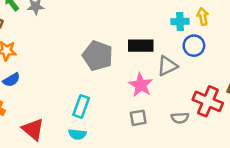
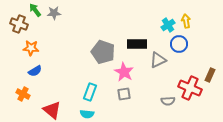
cyan cross: (180, 22) -> (168, 25), turned -32
pink star: (141, 85) -> (124, 72), moved
gray square: (138, 118) -> (124, 94), moved

